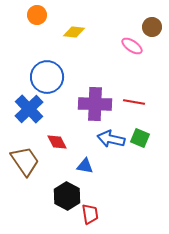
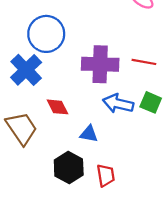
red trapezoid: (90, 214) -> (106, 175), moved

